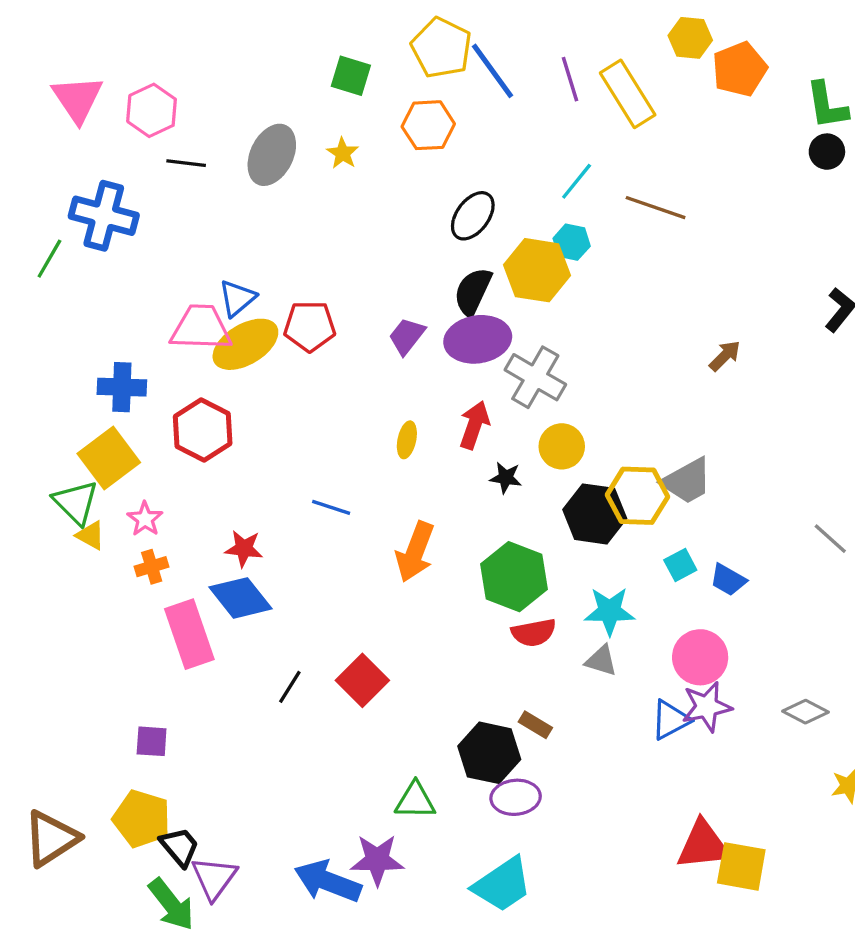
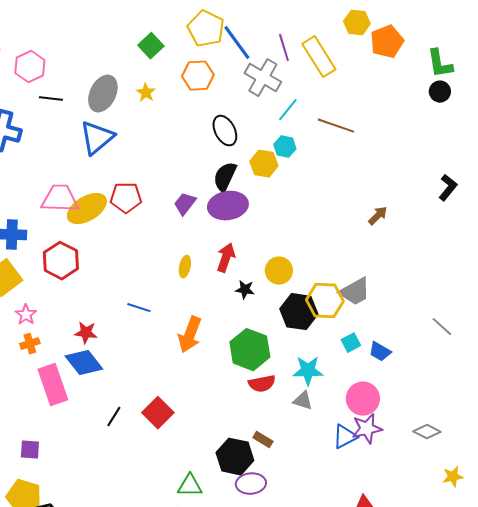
green square: (351, 76) -> (151, 46), turned 30
black ellipse: (473, 216) -> (225, 131), turned -64
yellow hexagon: (537, 270) -> (264, 164), size x0.7
blue triangle: (237, 298) -> (97, 138), moved, size x1.5
gray cross: (535, 377) -> (263, 78), moved

